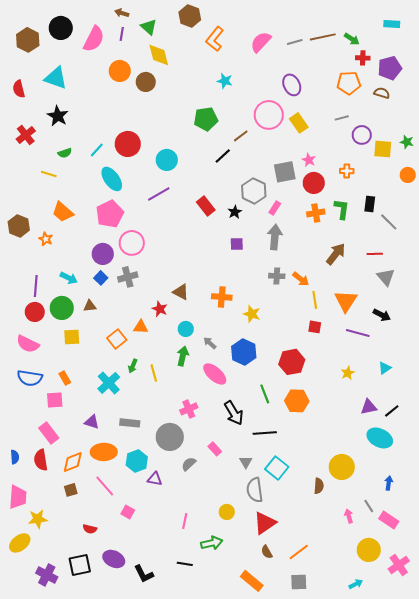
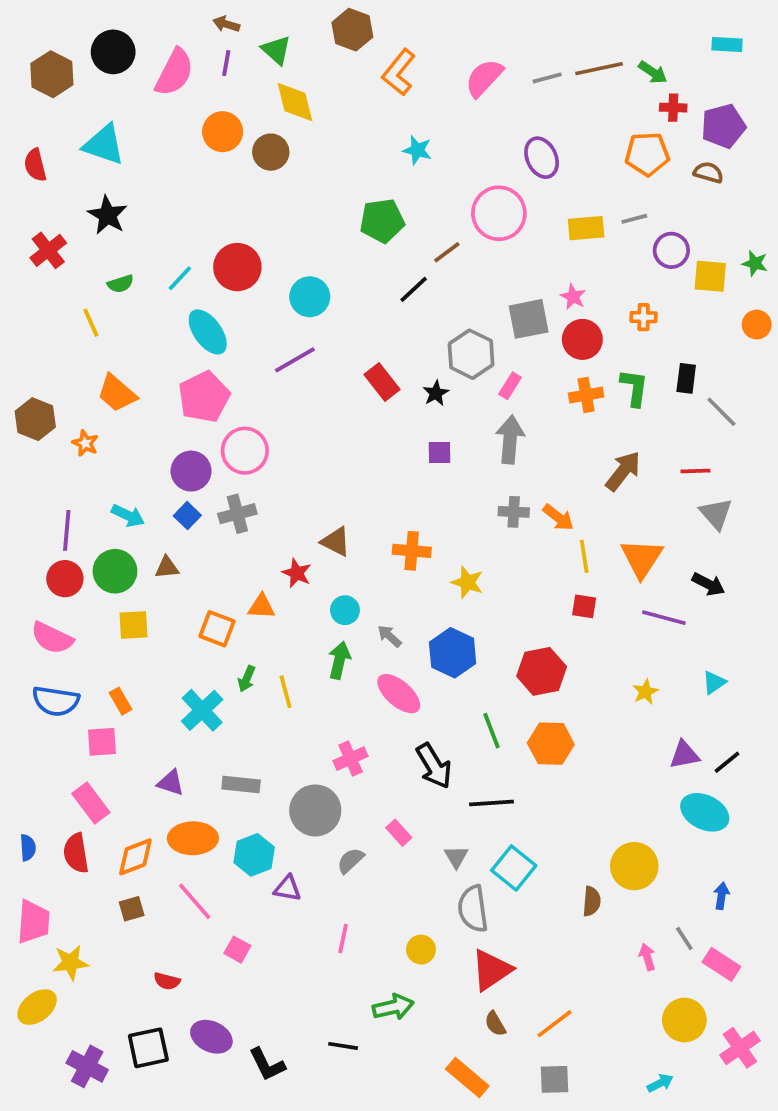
yellow rectangle: (299, 123) -> (586, 228), moved, turned -60
yellow line: (49, 174) -> (91, 323), turned 49
orange square: (117, 339) -> (217, 629), turned -30
pink line: (185, 521) -> (343, 938), moved

